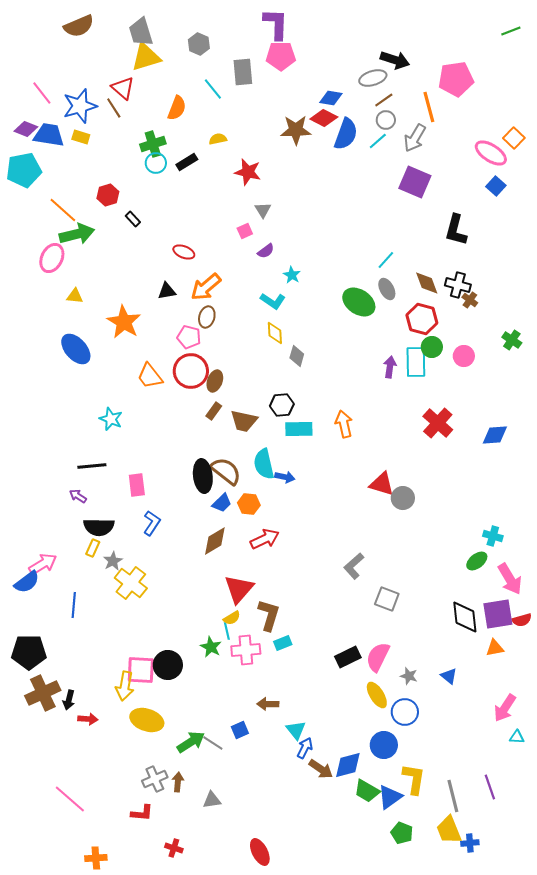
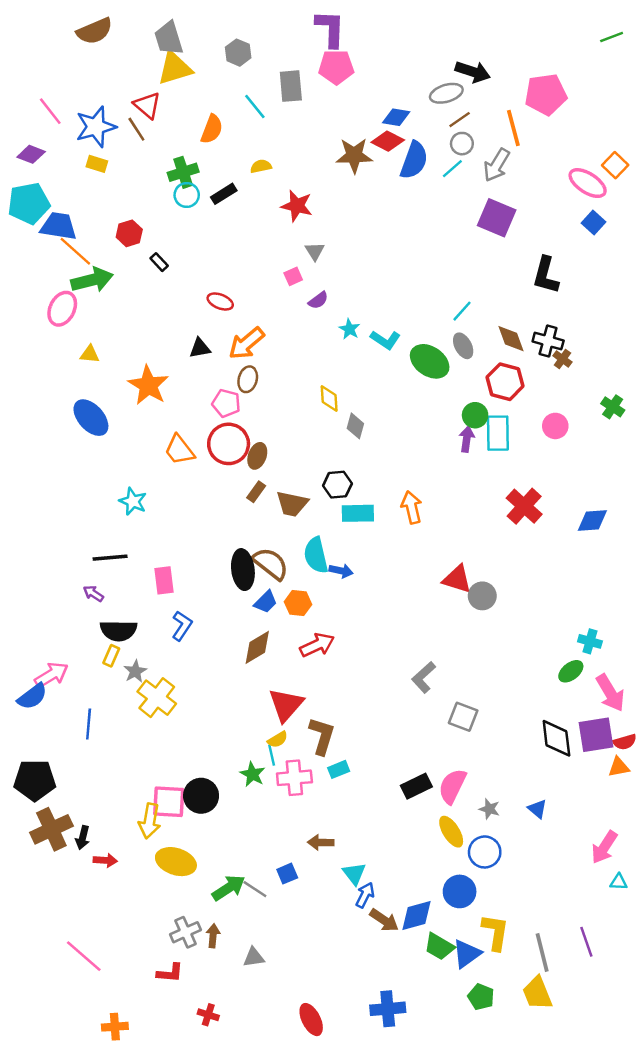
blue trapezoid: (49, 135) -> (59, 226), moved
cyan L-shape: (273, 301) -> (385, 340), moved
green circle: (432, 347) -> (475, 415), moved
orange triangle: (495, 648) -> (619, 767), moved
blue cross: (470, 843) -> (388, 1009), moved, size x1.6

